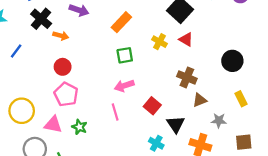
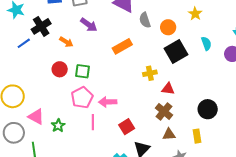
black cross: (41, 19) -> (41, 26), moved
red triangle: (186, 39) -> (168, 89), moved, turned -40
yellow cross: (159, 42) -> (150, 73), turned 32
green square: (125, 55) -> (83, 71), moved
pink pentagon: (66, 94) -> (82, 97), moved
yellow rectangle: (241, 99) -> (197, 136), moved

